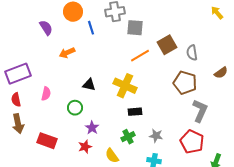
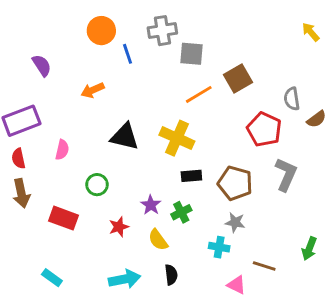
purple semicircle: (46, 28) -> (42, 65), moved
gray semicircle: (192, 53) -> (292, 99), moved
brown pentagon: (185, 83) -> (235, 183), moved
black triangle: (89, 85) -> (125, 137), size x1.5
green circle: (75, 108) -> (97, 185), moved
purple star: (92, 128) -> (151, 205), moved
gray star: (156, 136) -> (235, 222), moved
red pentagon: (192, 142) -> (264, 129), moved

